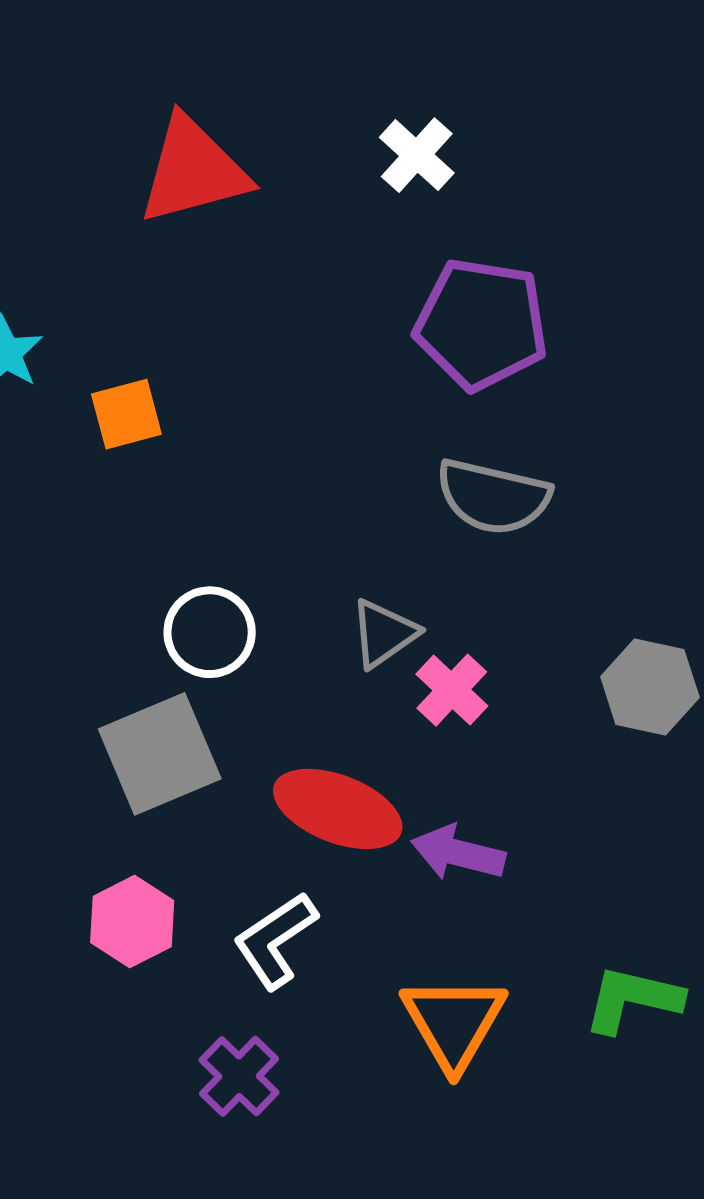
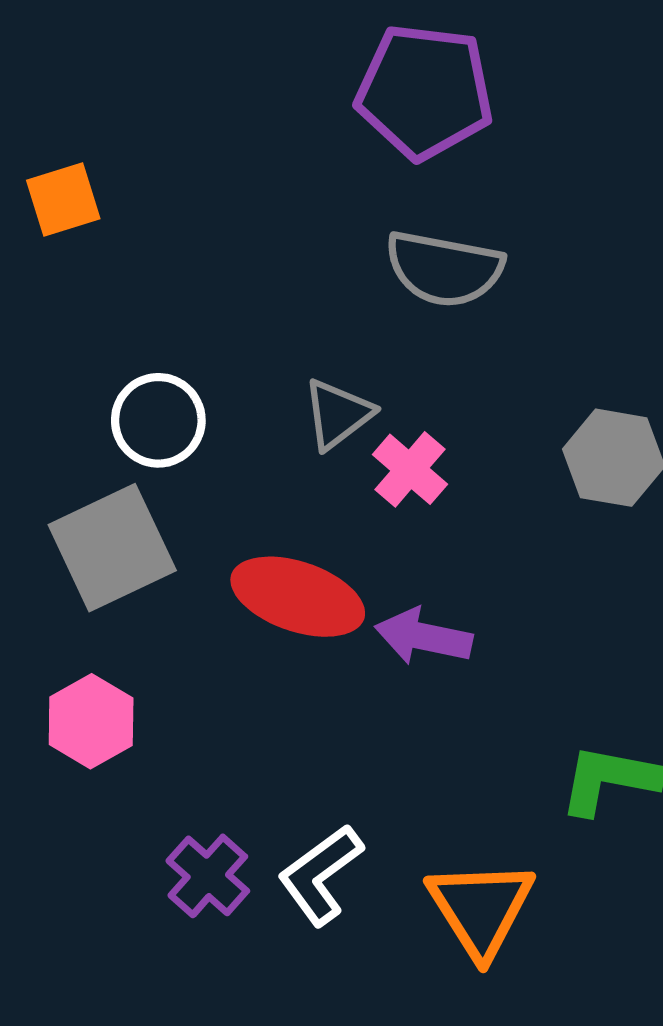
white L-shape: (275, 940) -> (320, 875), moved
orange triangle: (454, 1022) -> (481, 909), moved

